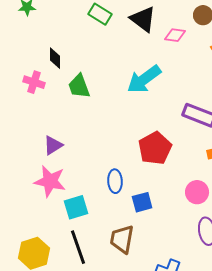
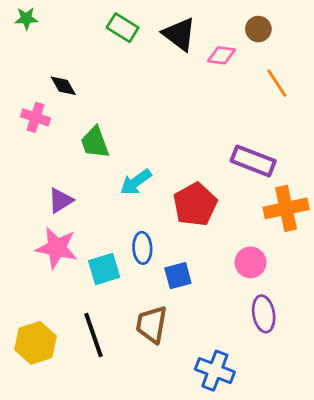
black diamond: (55, 58) -> (63, 86), turned -30
cyan arrow: (144, 79) -> (136, 182), moved, size x0.7
green trapezoid: (79, 86) -> (95, 142), moved
cyan square: (76, 207) -> (104, 269), moved

